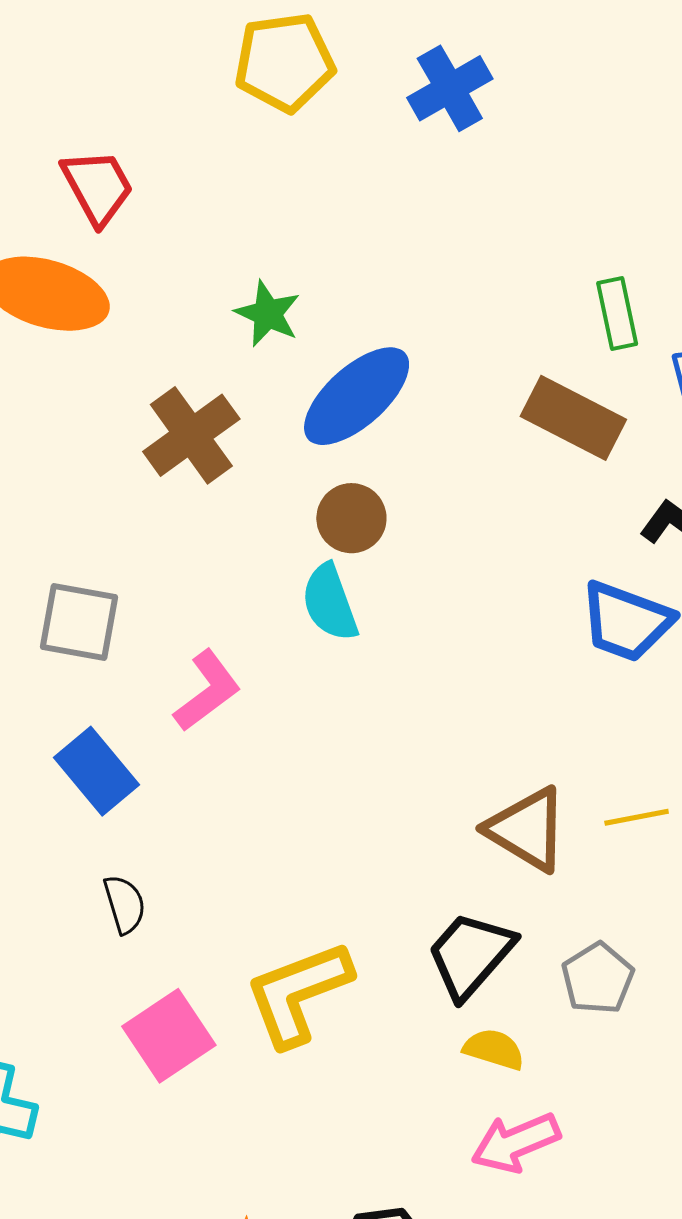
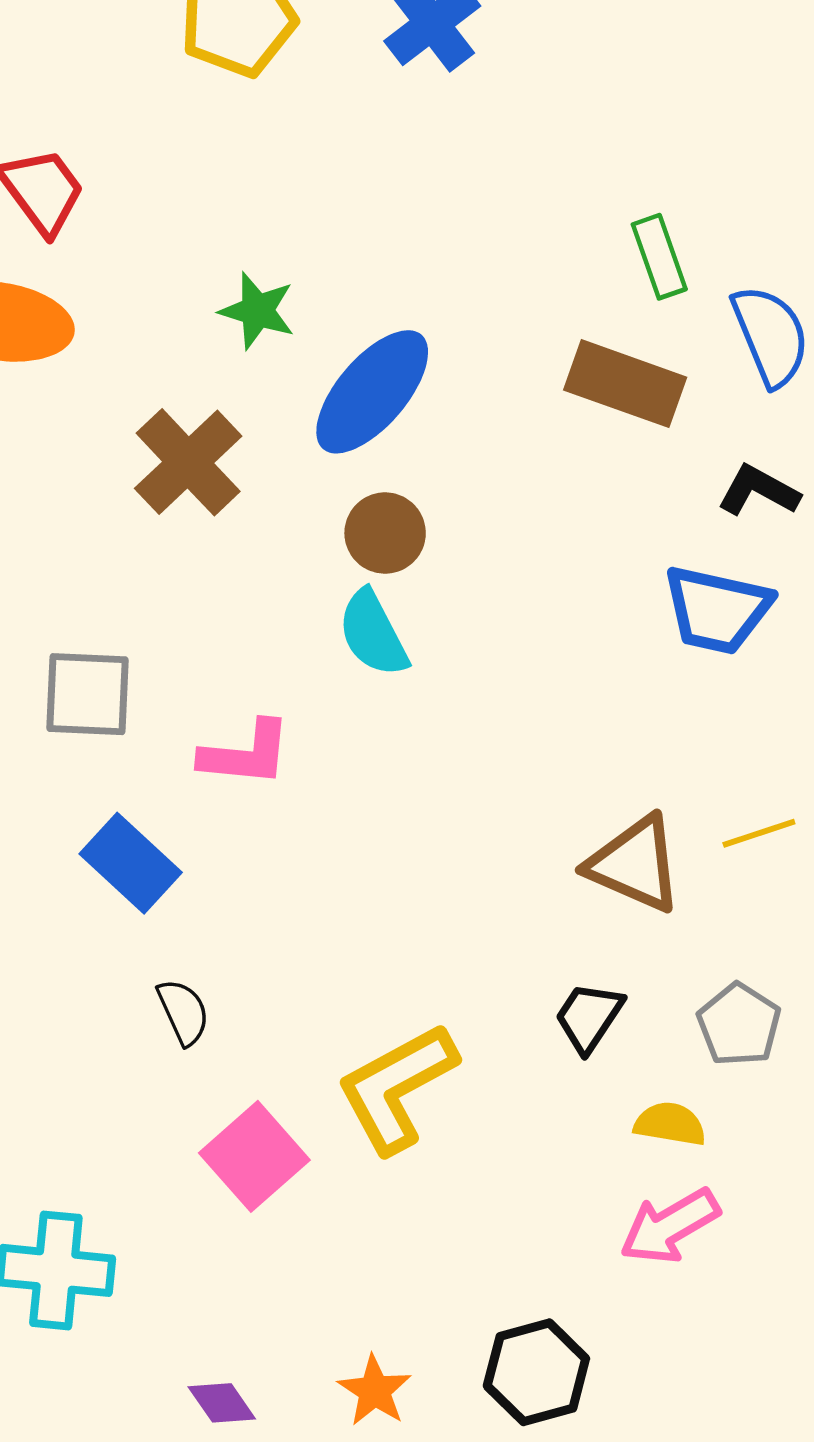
pink L-shape: (207, 691) -> (246, 754), turned 50
black trapezoid: (470, 955) -> (589, 1017), size x0.7
yellow semicircle: (494, 1049) -> (670, 1124), moved

